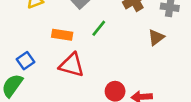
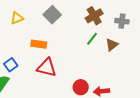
green line: (99, 28) -> (92, 39), moved

